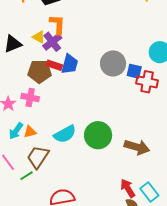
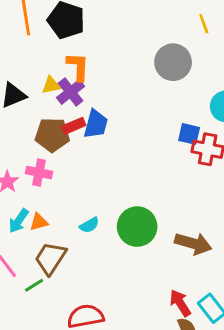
yellow triangle: (39, 37) -> (51, 85), turned -40
gray circle: (113, 63) -> (173, 62), moved
red rectangle: (54, 65) -> (74, 126), turned -42
cyan semicircle: (65, 134) -> (89, 225), size x0.6

